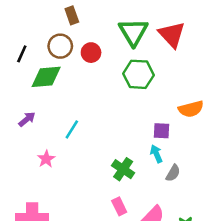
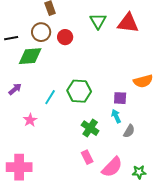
green triangle: (133, 32) -> (98, 21), size x0.7
red triangle: (172, 35) -> (128, 23), turned -40
black line: (22, 54) -> (11, 38), turned 56
green hexagon: (138, 74) -> (79, 91), moved

